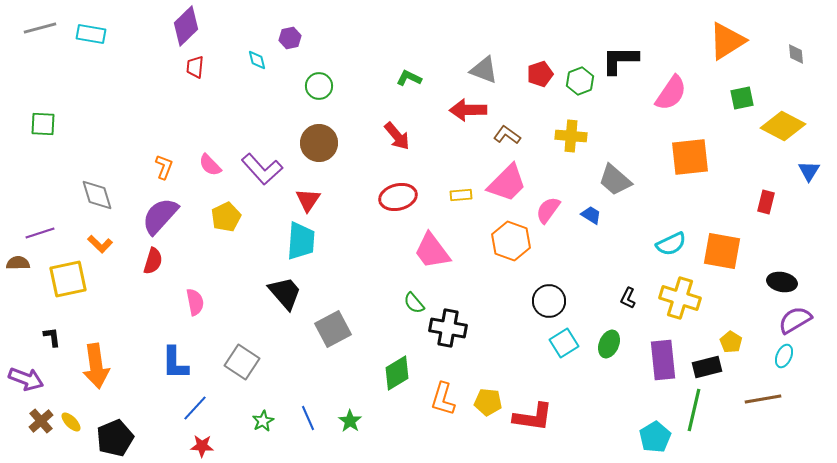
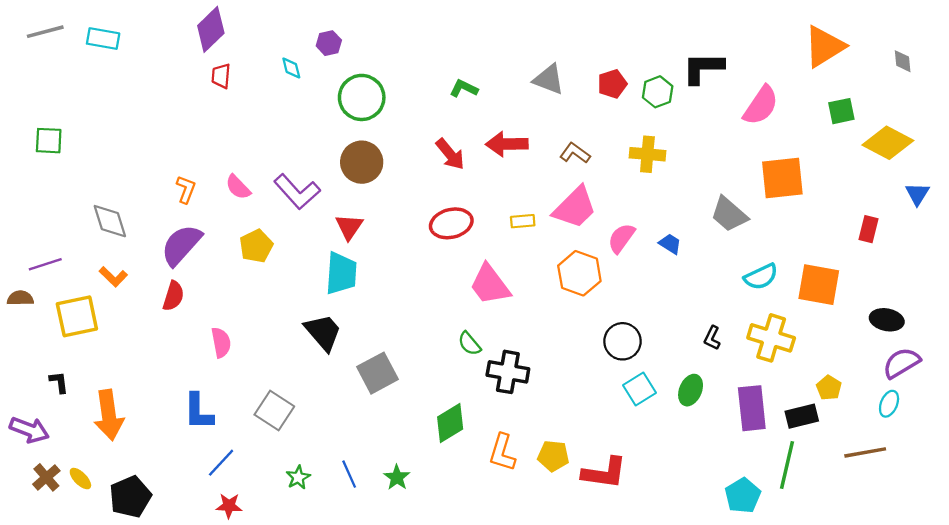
green circle: (319, 86) -> (362, 97), size x1.5
red arrow: (468, 110) -> (507, 144), moved
gray trapezoid: (615, 180) -> (729, 214), moved

